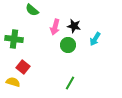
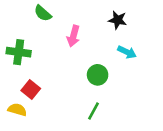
black star: (74, 26) -> (118, 20), moved
cyan arrow: (95, 39) -> (127, 52), turned -96
green circle: (68, 45) -> (98, 75), moved

